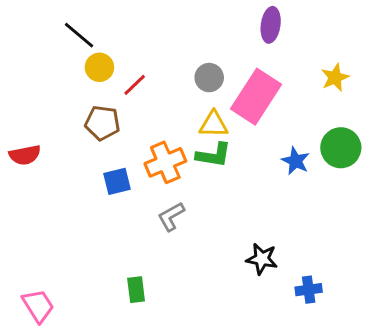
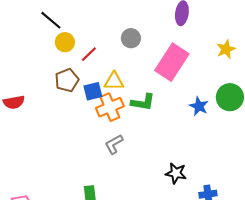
gray circle: (209, 78) -> (131, 38), moved
brown pentagon: (102, 123) -> (67, 80), turned -30
yellow triangle: (214, 124) -> (114, 81), moved
blue square: (117, 181) -> (93, 91), moved

